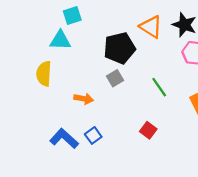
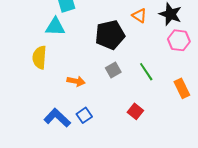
orange triangle: (151, 27) -> (139, 15), size x0.7
gray square: (115, 78) -> (113, 70), moved

